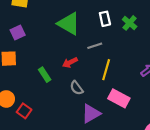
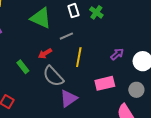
gray semicircle: (77, 88) -> (53, 76), size x1.6
pink rectangle: (119, 98) -> (105, 83), moved, turned -36

